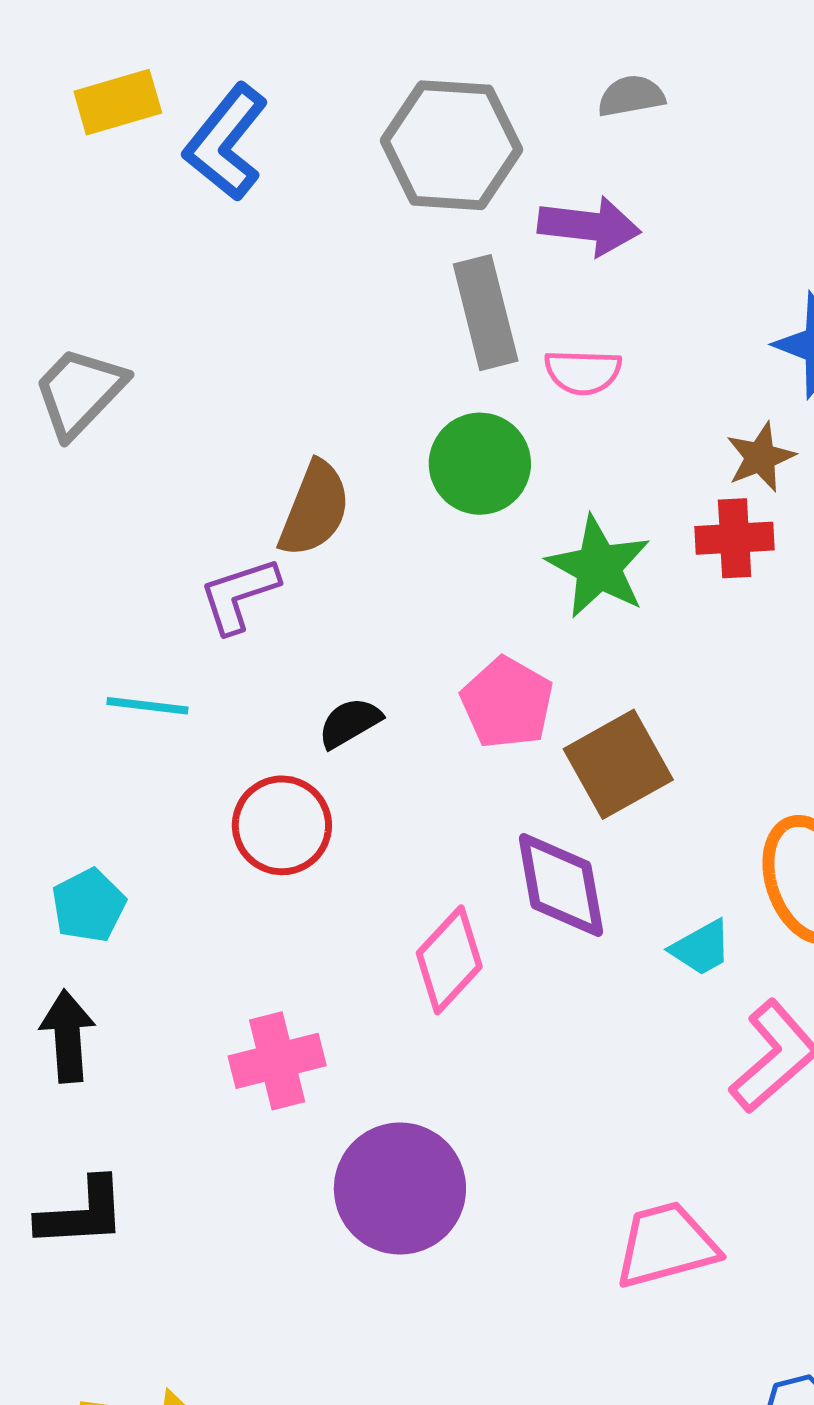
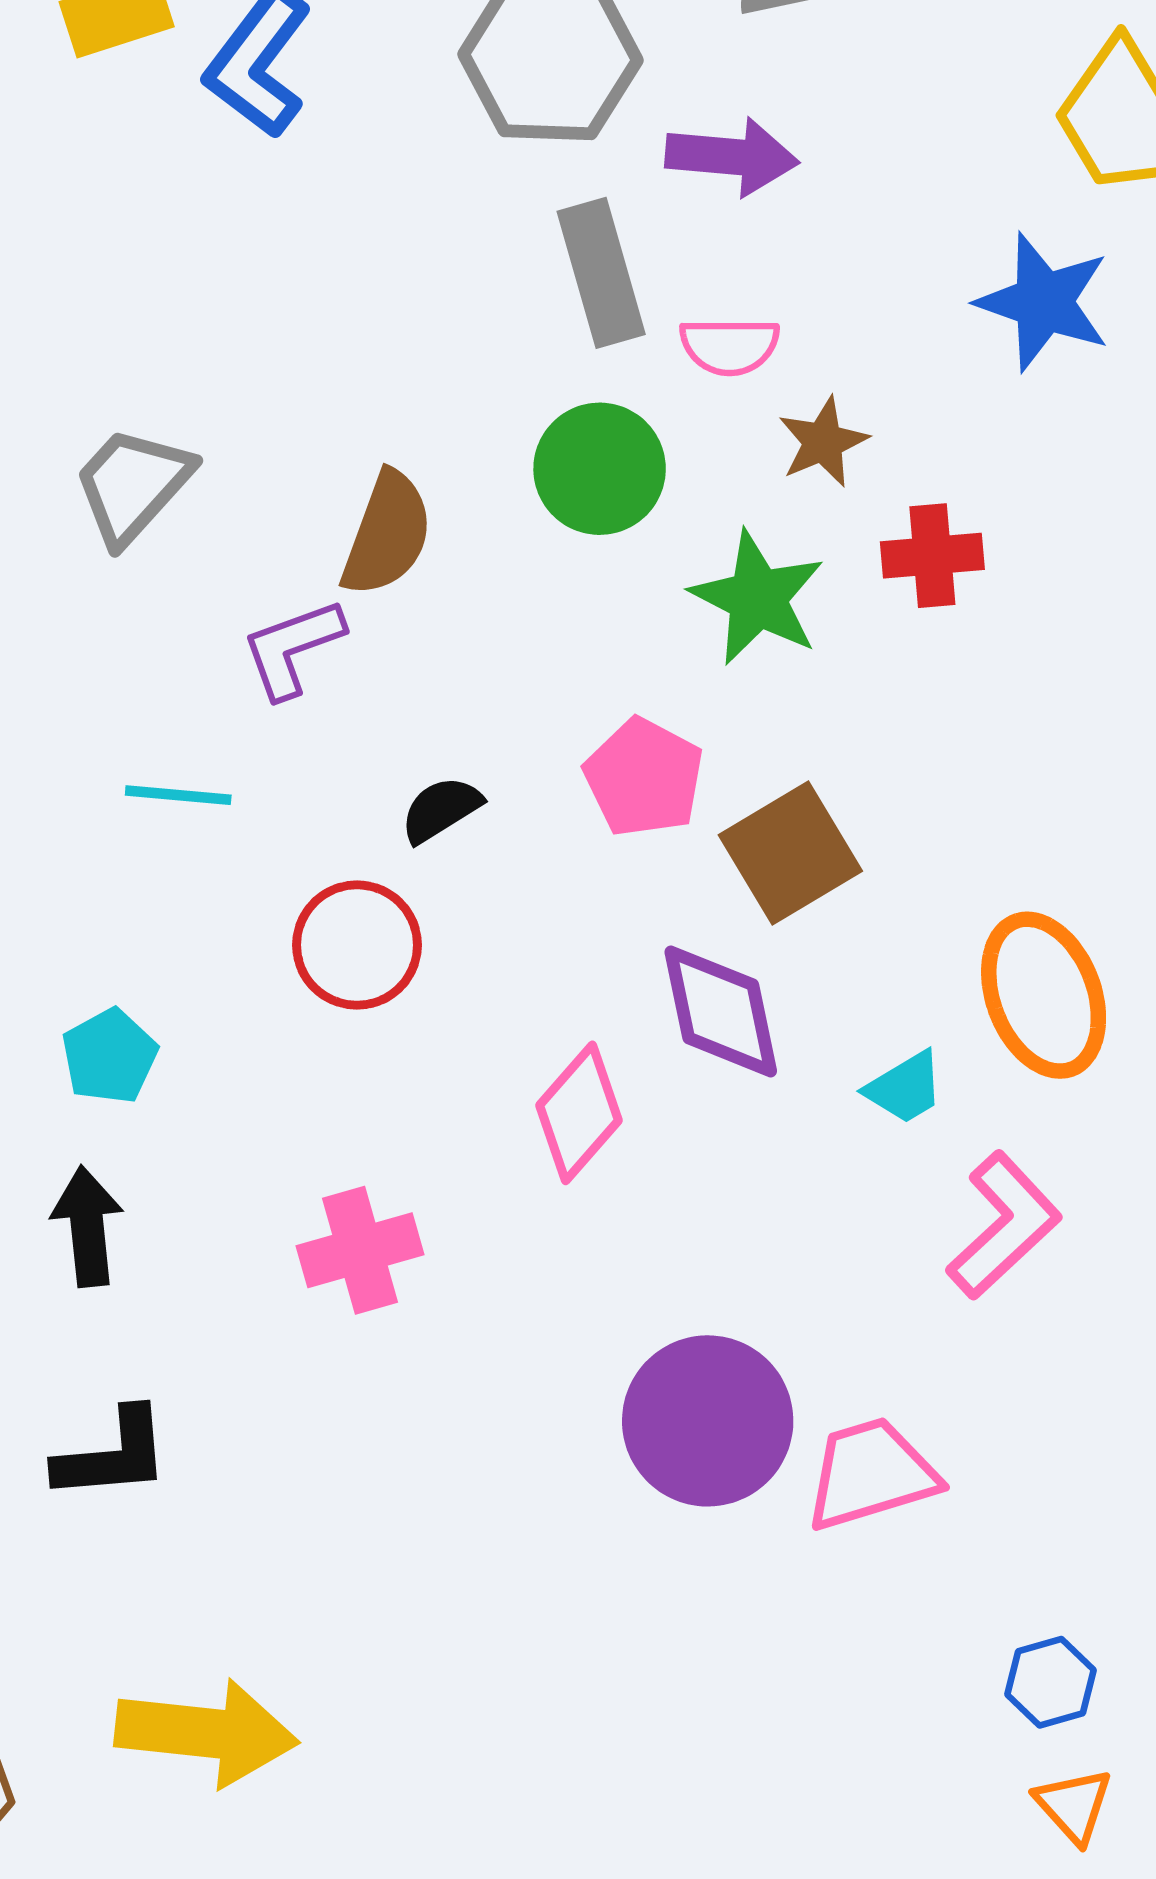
gray trapezoid: (79, 392) -> (133, 485), moved
brown star: (760, 457) -> (823, 442), moved
purple circle: (400, 1189) -> (708, 1421), moved

